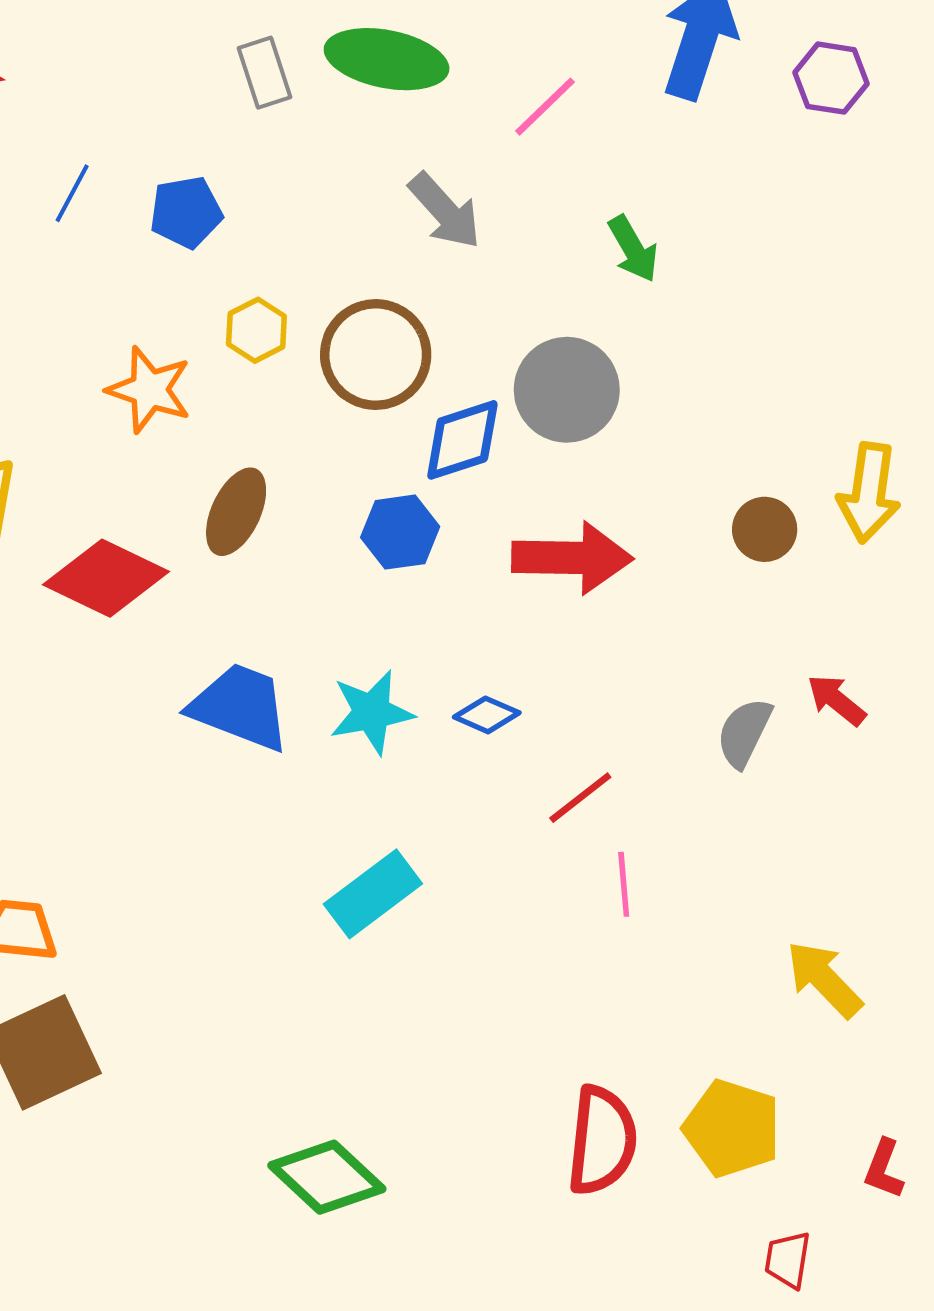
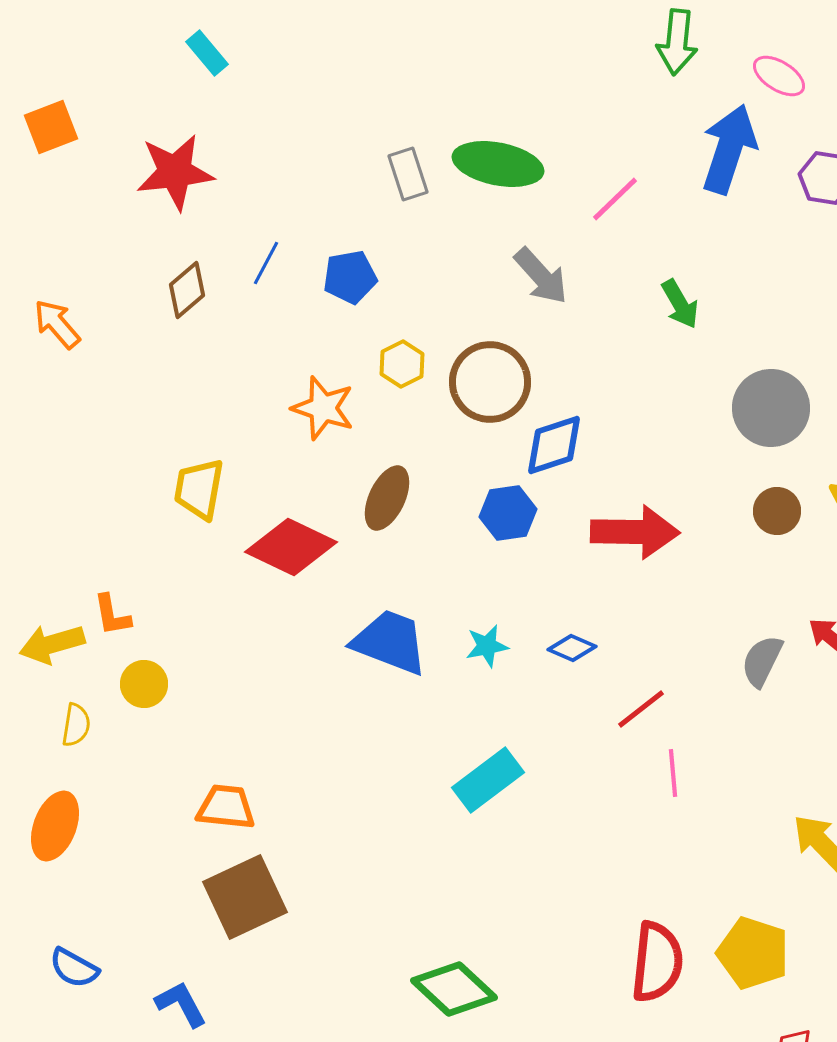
gray circle: (567, 390) -> (771, 408), moved
cyan star: (372, 712) -> (487, 646), size x0.7

